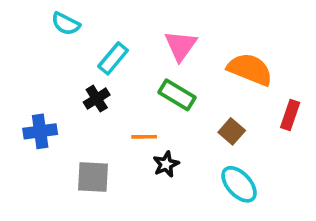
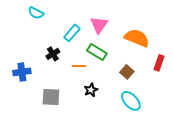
cyan rectangle: (113, 58) -> (72, 33), moved
orange line: (144, 137) -> (79, 66), moved

